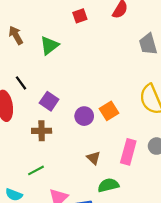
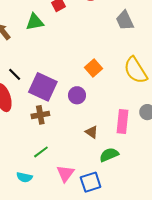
green triangle: (49, 45) -> (35, 22), moved, turned 36
purple square: (49, 101) -> (43, 87), size x1.6
orange square: (109, 111) -> (94, 68), moved

